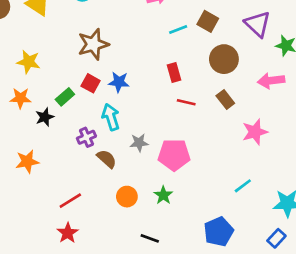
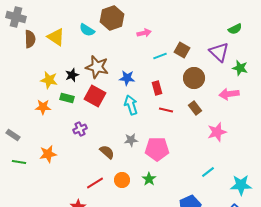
brown star: (93, 44) -> (97, 67), turned 30
blue star: (119, 82) -> (127, 78), moved
red square: (91, 83) -> (95, 96), size x1.5
green rectangle: (65, 97) -> (67, 98), moved, turned 56
black star: (45, 117) -> (72, 75), moved
cyan arrow: (111, 117) -> (131, 105), moved
purple cross: (86, 137) -> (80, 129), moved
red line: (70, 201) -> (95, 183), moved

